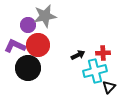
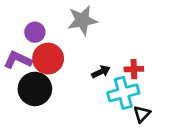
gray star: (45, 16) -> (82, 20), moved

